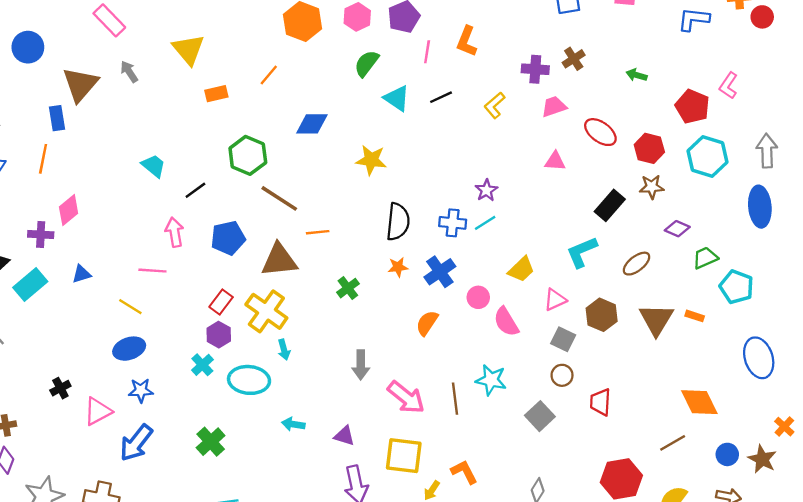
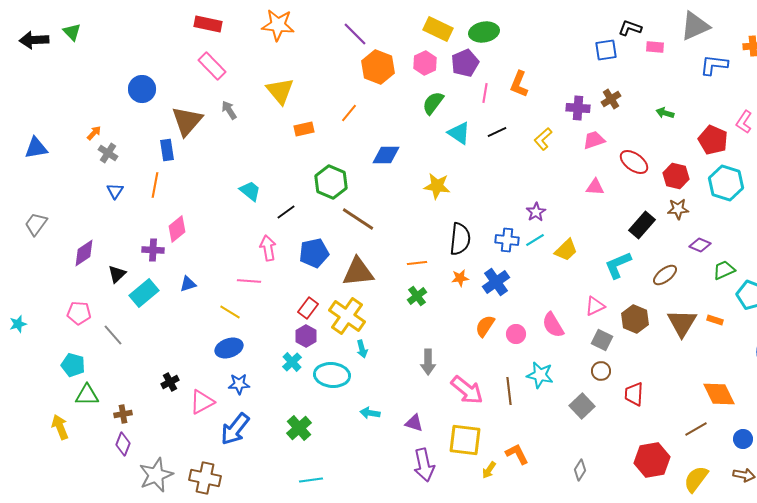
orange line: (318, 232) -> (417, 263), moved
yellow trapezoid: (521, 269) -> (566, 250), moved
pink circle: (478, 297) -> (516, 334), moved

